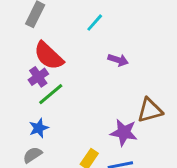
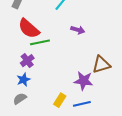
purple cross: (38, 77) -> (27, 61), moved
green line: (51, 94) -> (40, 42), moved, turned 30

